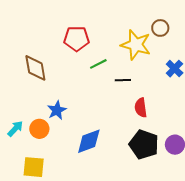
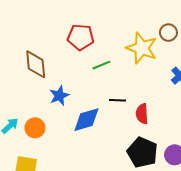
black line: (123, 80) -> (118, 100), moved
blue star: (57, 110) -> (59, 96), moved
blue diamond: (89, 141) -> (86, 120), moved

